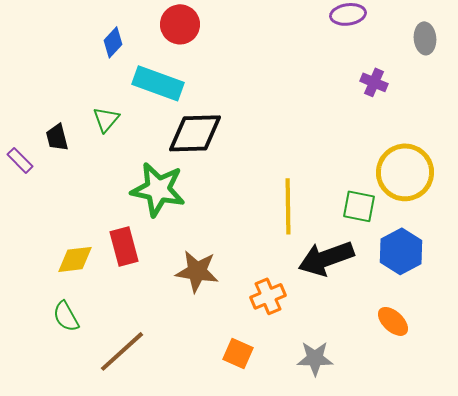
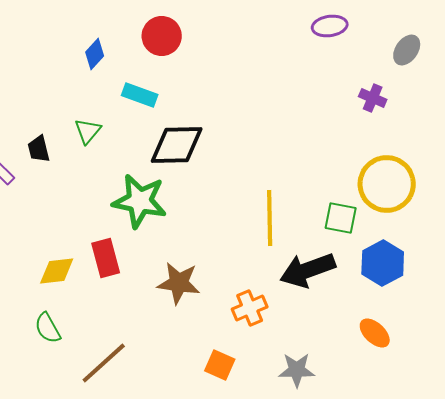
gray ellipse: (425, 38) -> (407, 50), turned 40
purple cross: (374, 82) -> (373, 98), moved
cyan rectangle: (158, 83) -> (140, 95), size x0.7

